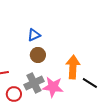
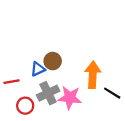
blue triangle: (34, 35) -> (38, 69), moved

